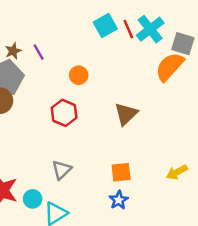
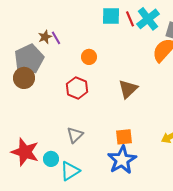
cyan square: (105, 25) -> (111, 16), turned 30
brown star: (13, 51) -> (45, 37), moved
blue star: (119, 200) -> (122, 160), size x1.8

